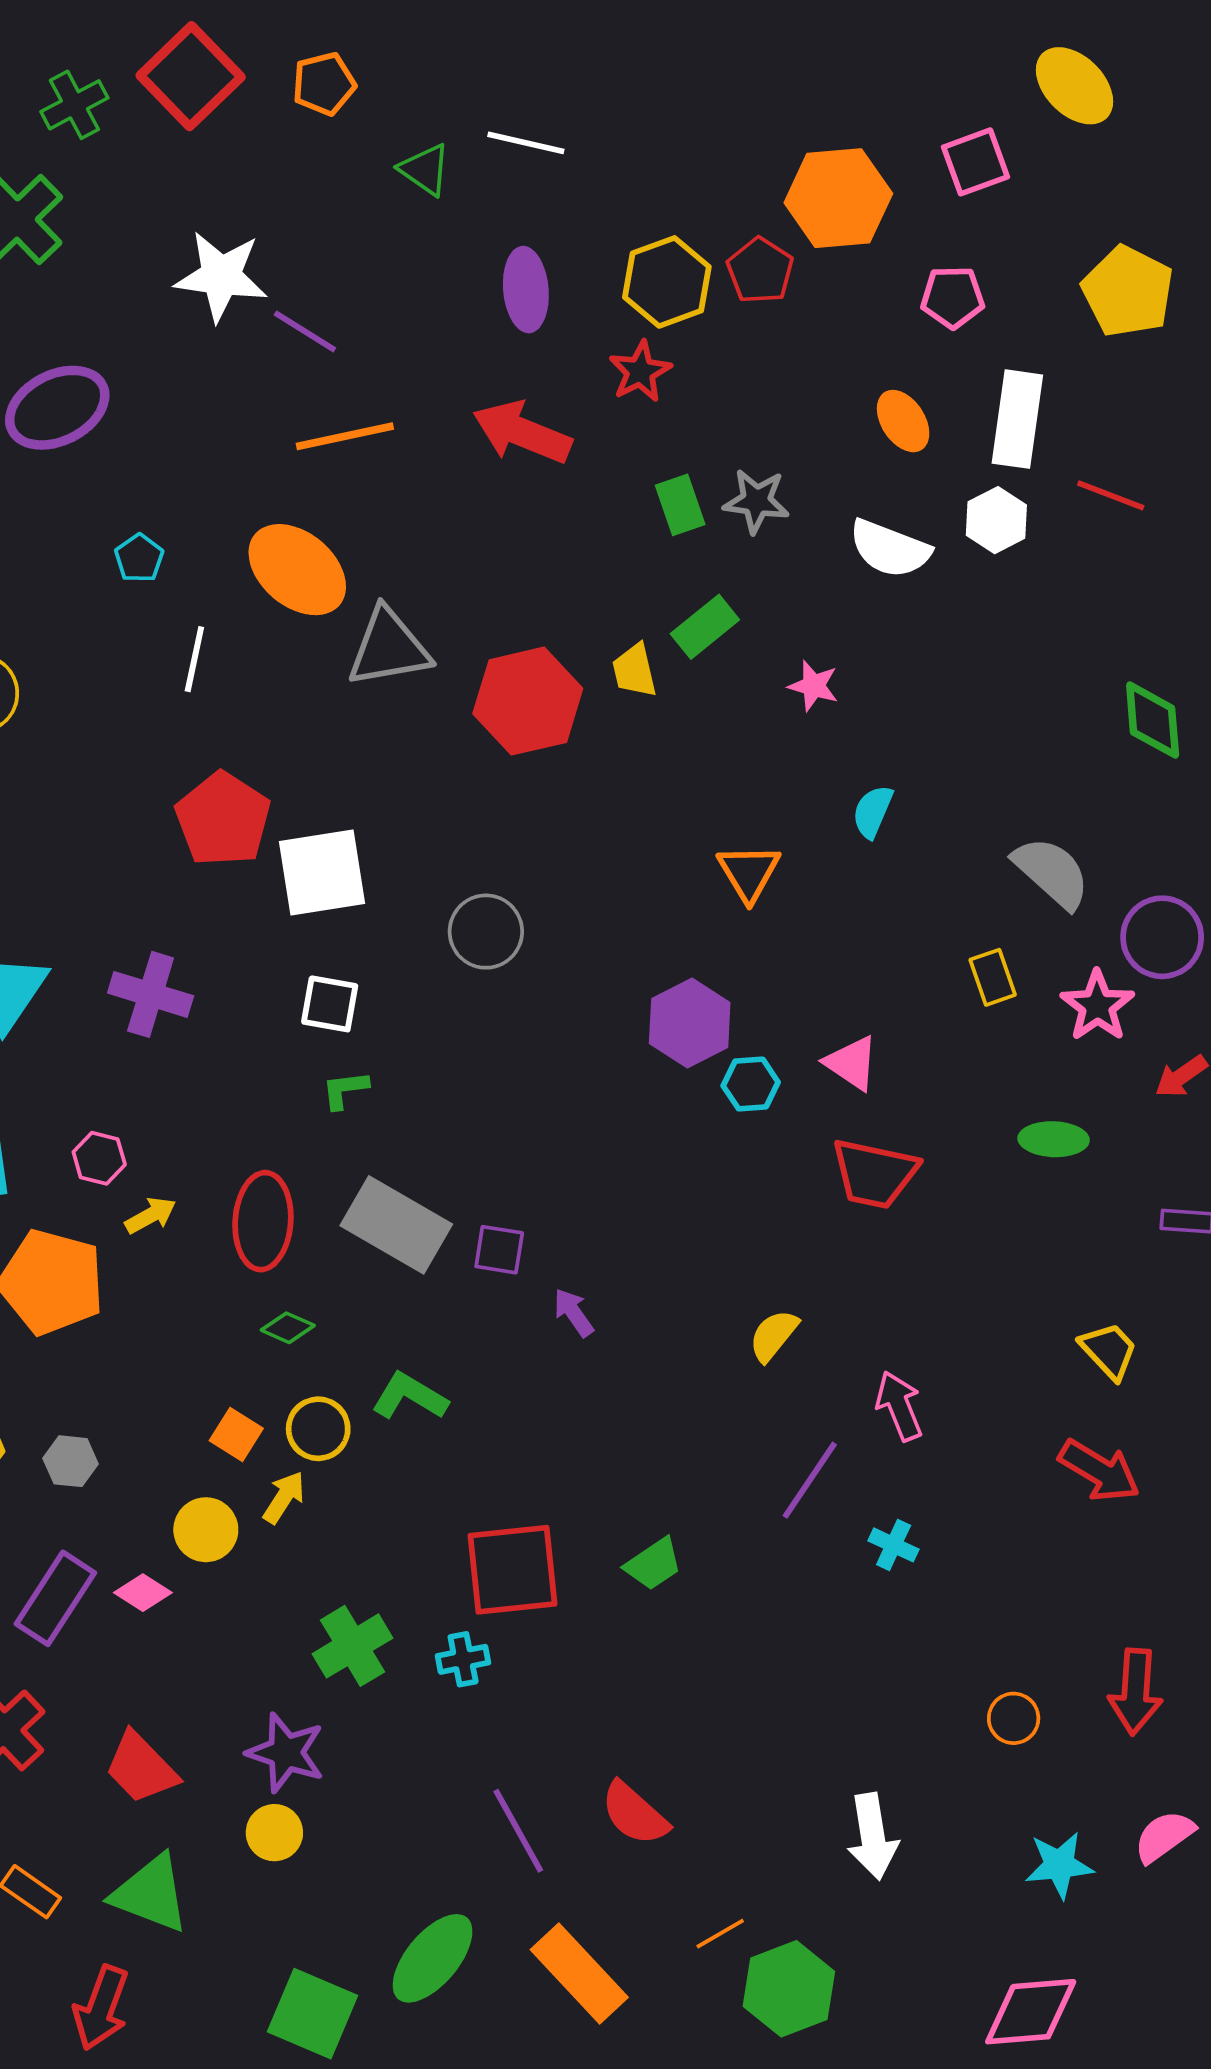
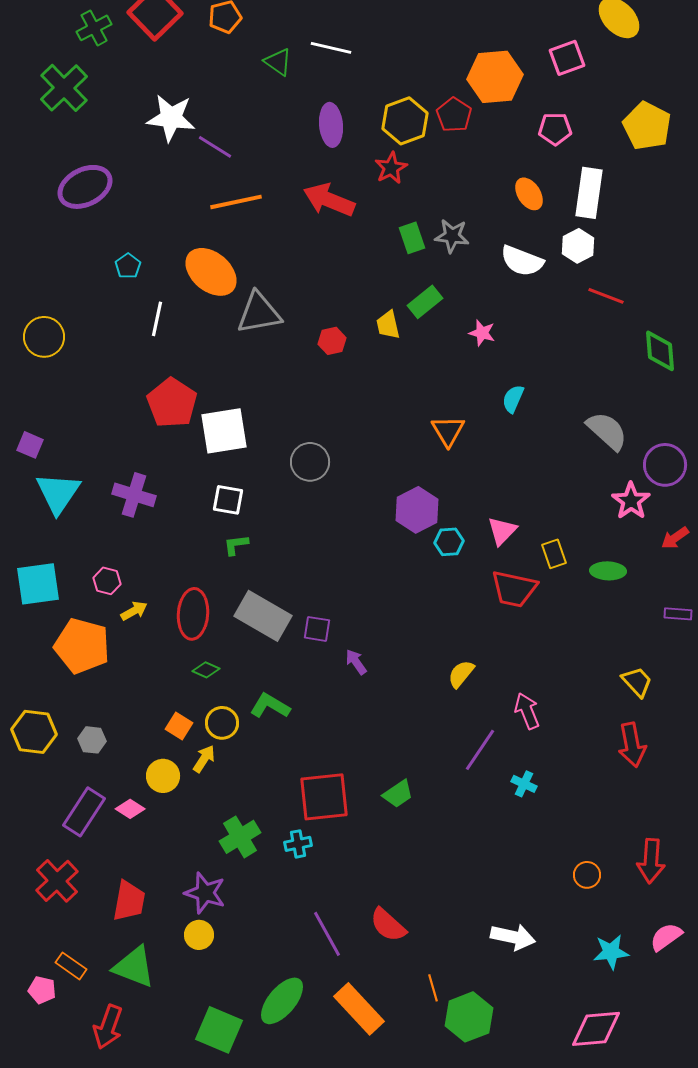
red line: (1111, 495) -> (606, 296), moved
red hexagon: (528, 701) -> (332, 341), size x0.5
yellow rectangle: (993, 977) -> (554, 554), moved
pink triangle: (852, 1063) -> (502, 531), turned 40
red arrow: (1099, 1471) -> (632, 745), turned 48
red trapezoid: (141, 1768) -> (129, 901), turned -126
white arrow: (873, 1836) -> (513, 937), turned -69
orange line: (720, 1934) -> (433, 988), turned -76

